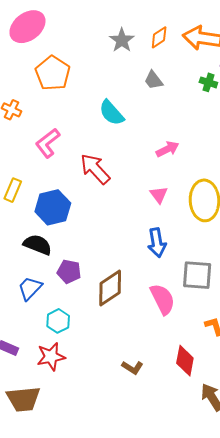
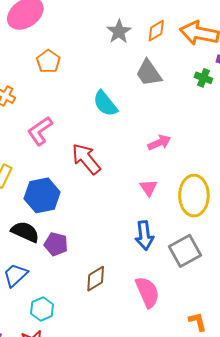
orange pentagon: (53, 73) -> (48, 61), size x0.7
gray trapezoid: (154, 80) -> (149, 73), size x1.4
purple pentagon: (69, 272) -> (56, 244), moved
gray square: (197, 275) -> (185, 251), moved, turned -36
brown diamond: (110, 288) -> (96, 279), size x0.7

